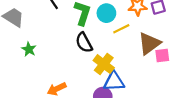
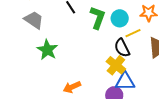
black semicircle: (84, 43) -> (122, 48), moved
green star: (29, 49) -> (47, 50), size x1.5

